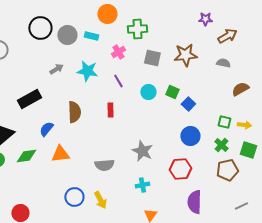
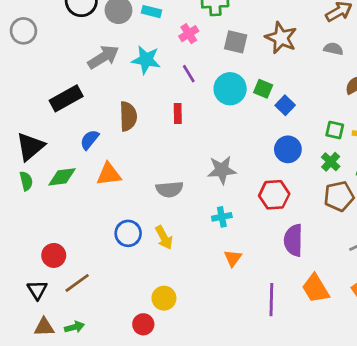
brown star: (185, 55) -> (281, 38), turned 30
gray arrow: (56, 69) -> (103, 57), size x1.6
cyan circle: (148, 92) -> (230, 89), size x1.5
gray star: (142, 151) -> (222, 170), turned -30

